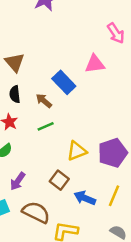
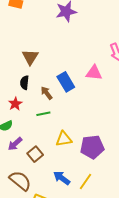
brown square: (59, 180) -> (35, 154), moved
purple arrow: (18, 181) -> (15, 144), moved

